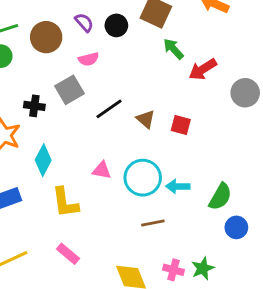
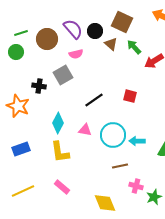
purple semicircle: (84, 22) -> (73, 29), size x1.5
black line: (109, 109) -> (94, 100), moved
brown triangle: (146, 119) -> (111, 44), moved
red square: (181, 125) -> (130, 96), moved
cyan diamond: (43, 160) -> (58, 123), moved
pink cross: (173, 270) -> (136, 186), moved

